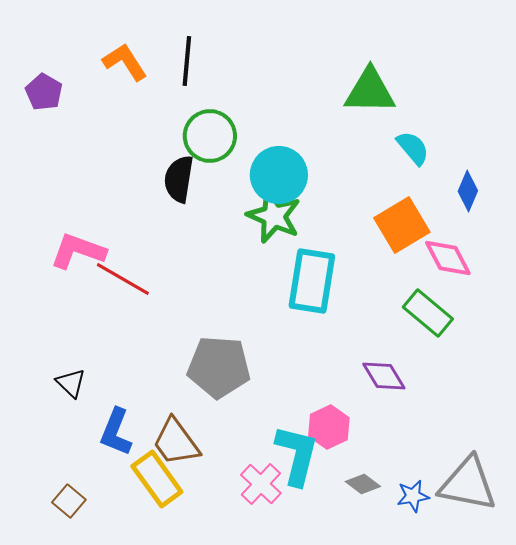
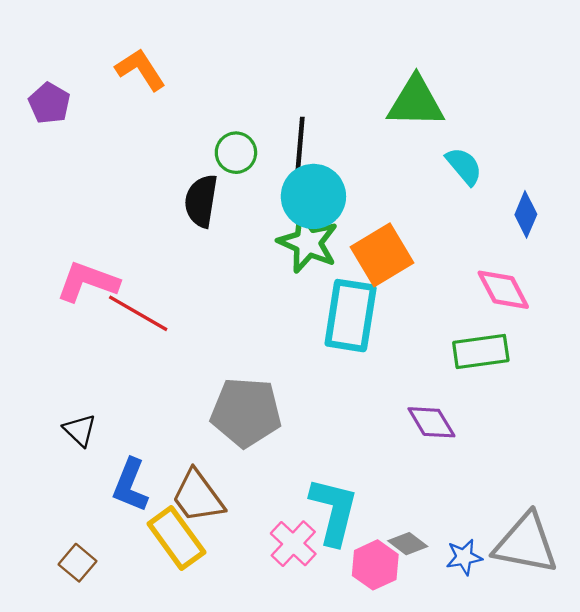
black line: (187, 61) -> (300, 145), moved
green circle: (210, 136) -> (236, 153), size x0.7
orange square: (402, 225) -> (382, 255), moved
green rectangle: (428, 313) -> (481, 352), turned -48
pink hexagon: (329, 427) -> (375, 565), moved

